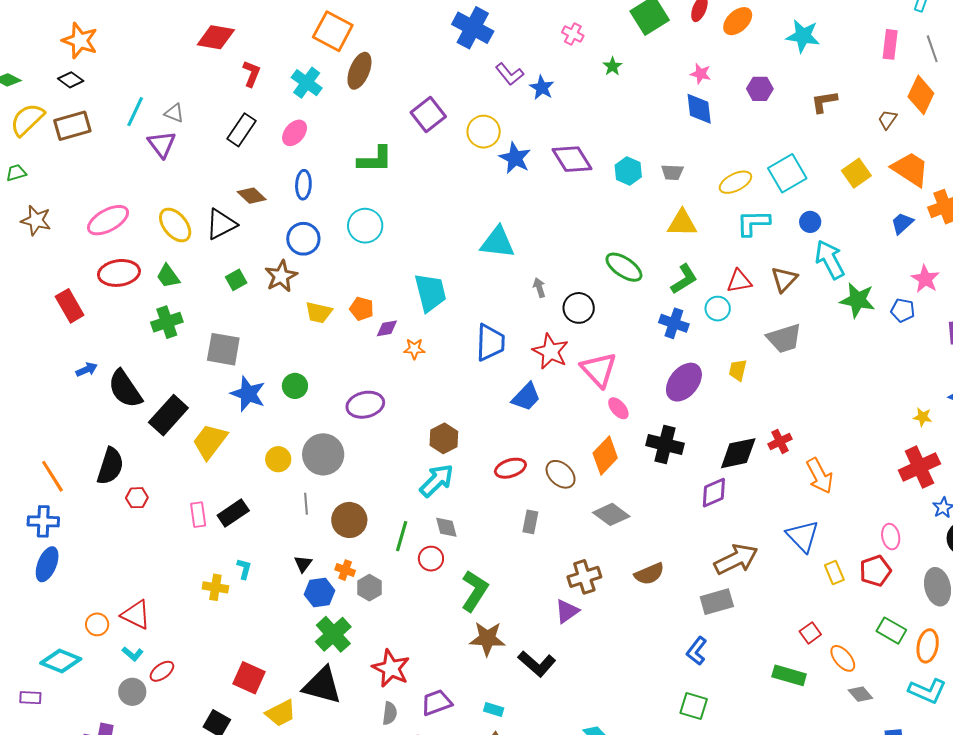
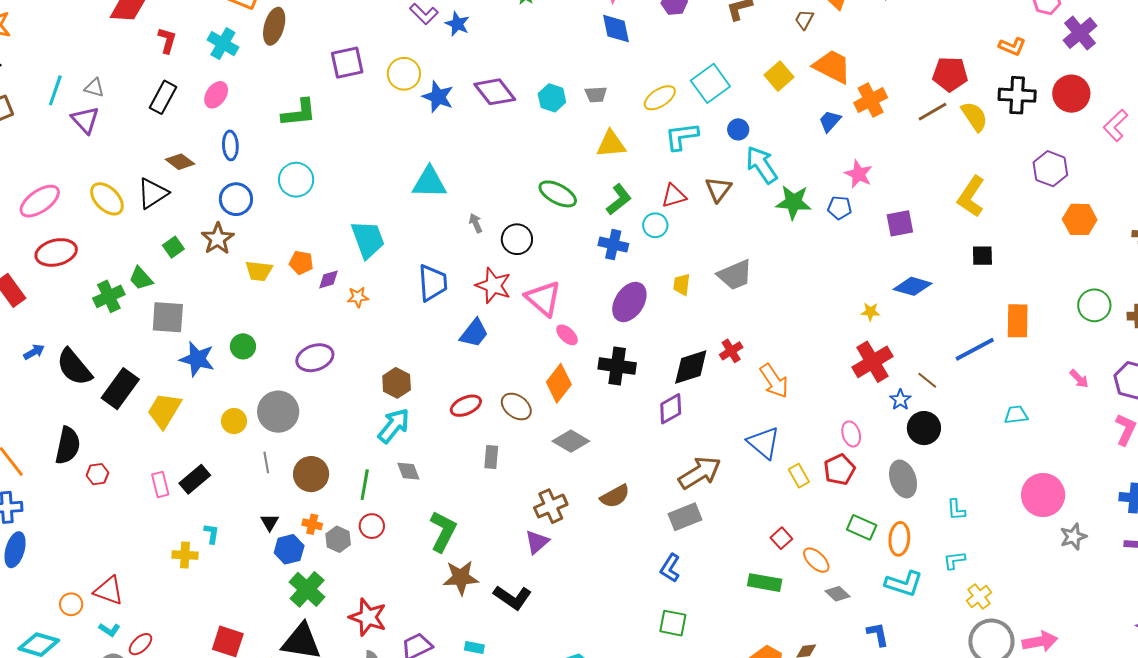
purple square: (428, 115) -> (347, 63), turned 32
green trapezoid: (168, 276) -> (141, 278), moved
gray trapezoid: (784, 338) -> (735, 275), moved
red circle: (431, 559) -> (372, 526), moved

